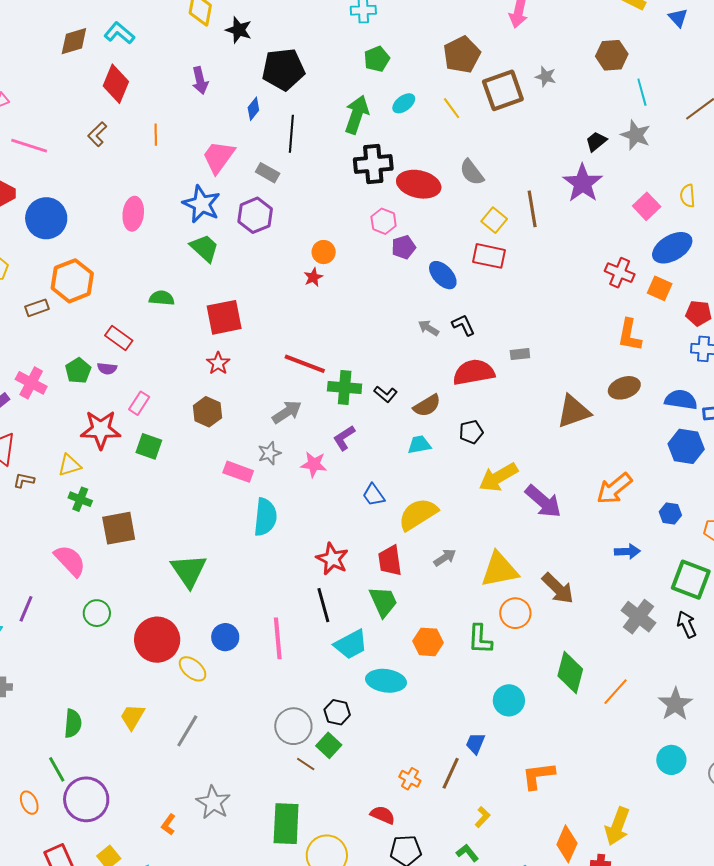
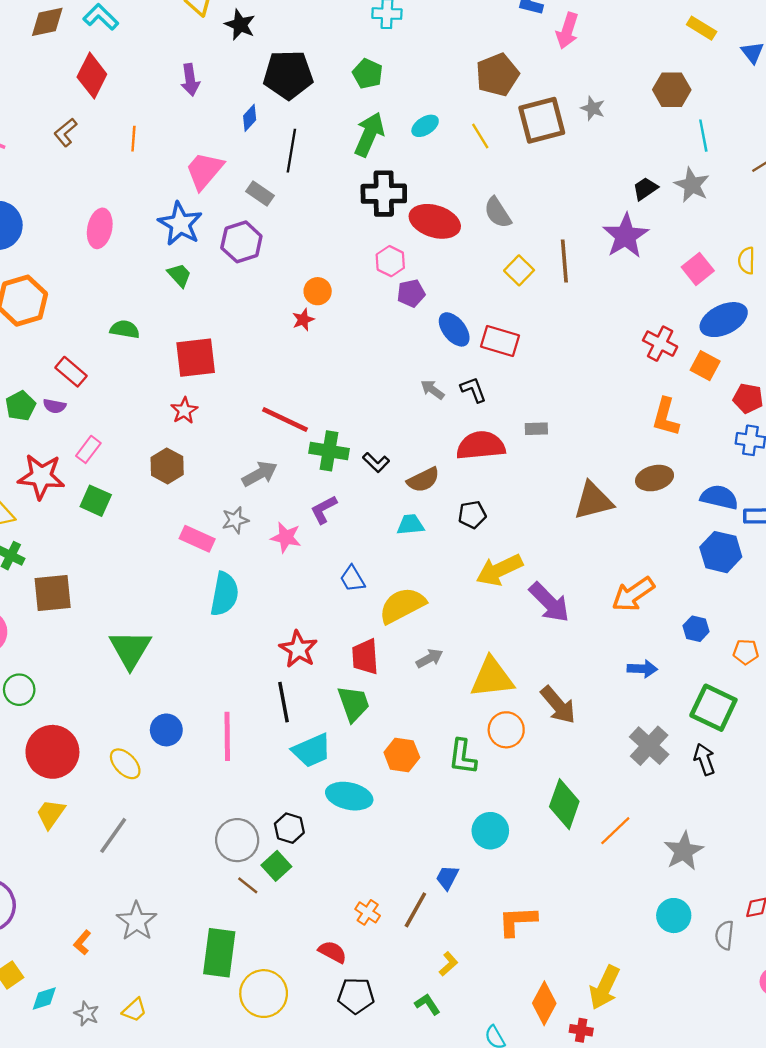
green pentagon: (377, 59) -> (368, 74), moved, turned -30
green trapezoid: (204, 248) -> (179, 275), size x0.7
red rectangle: (489, 256) -> (500, 341), moved
red circle: (157, 640) -> (52, 752), moved

